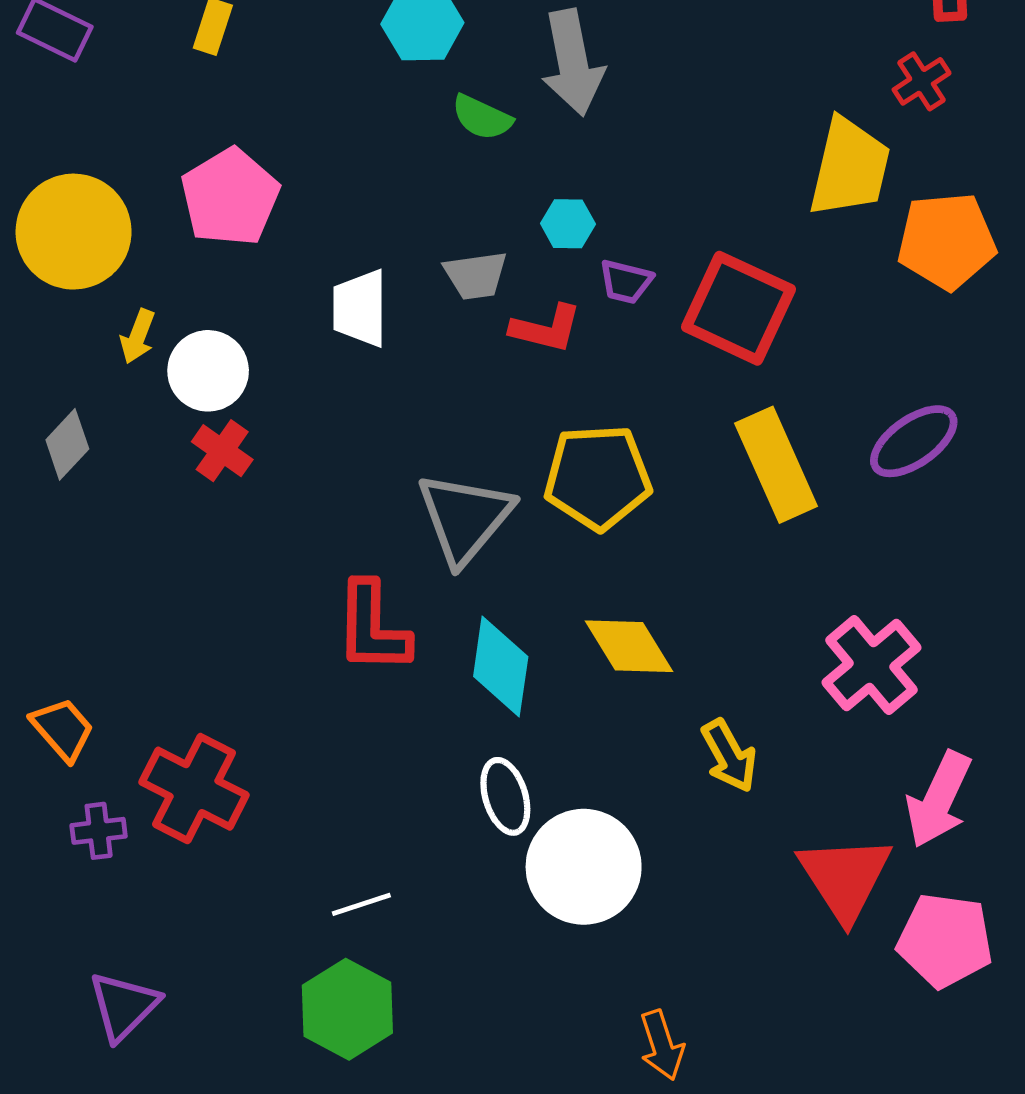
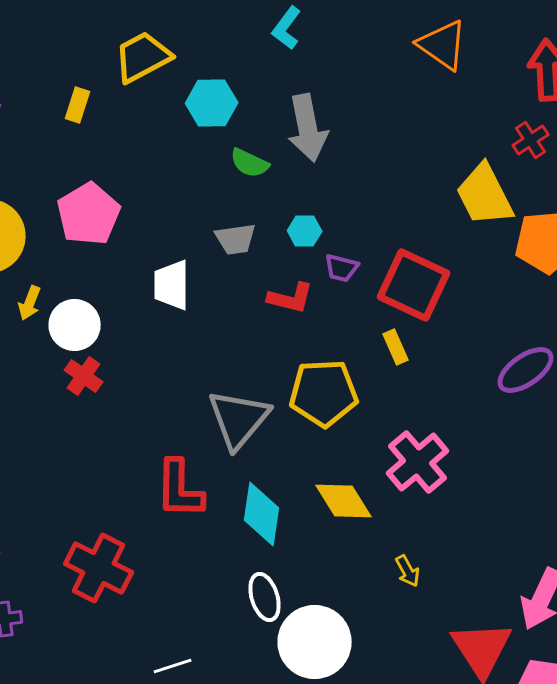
yellow trapezoid: (850, 167) -> (485, 195), turned 140
gray trapezoid: (476, 275) -> (236, 239), moved
yellow rectangle: (776, 465) -> (396, 347), moved, size x0.5
pink cross: (871, 665) -> (418, 462), moved
yellow arrow: (729, 756) -> (408, 571), size x0.7
red cross: (194, 789) -> (99, 568), moved

